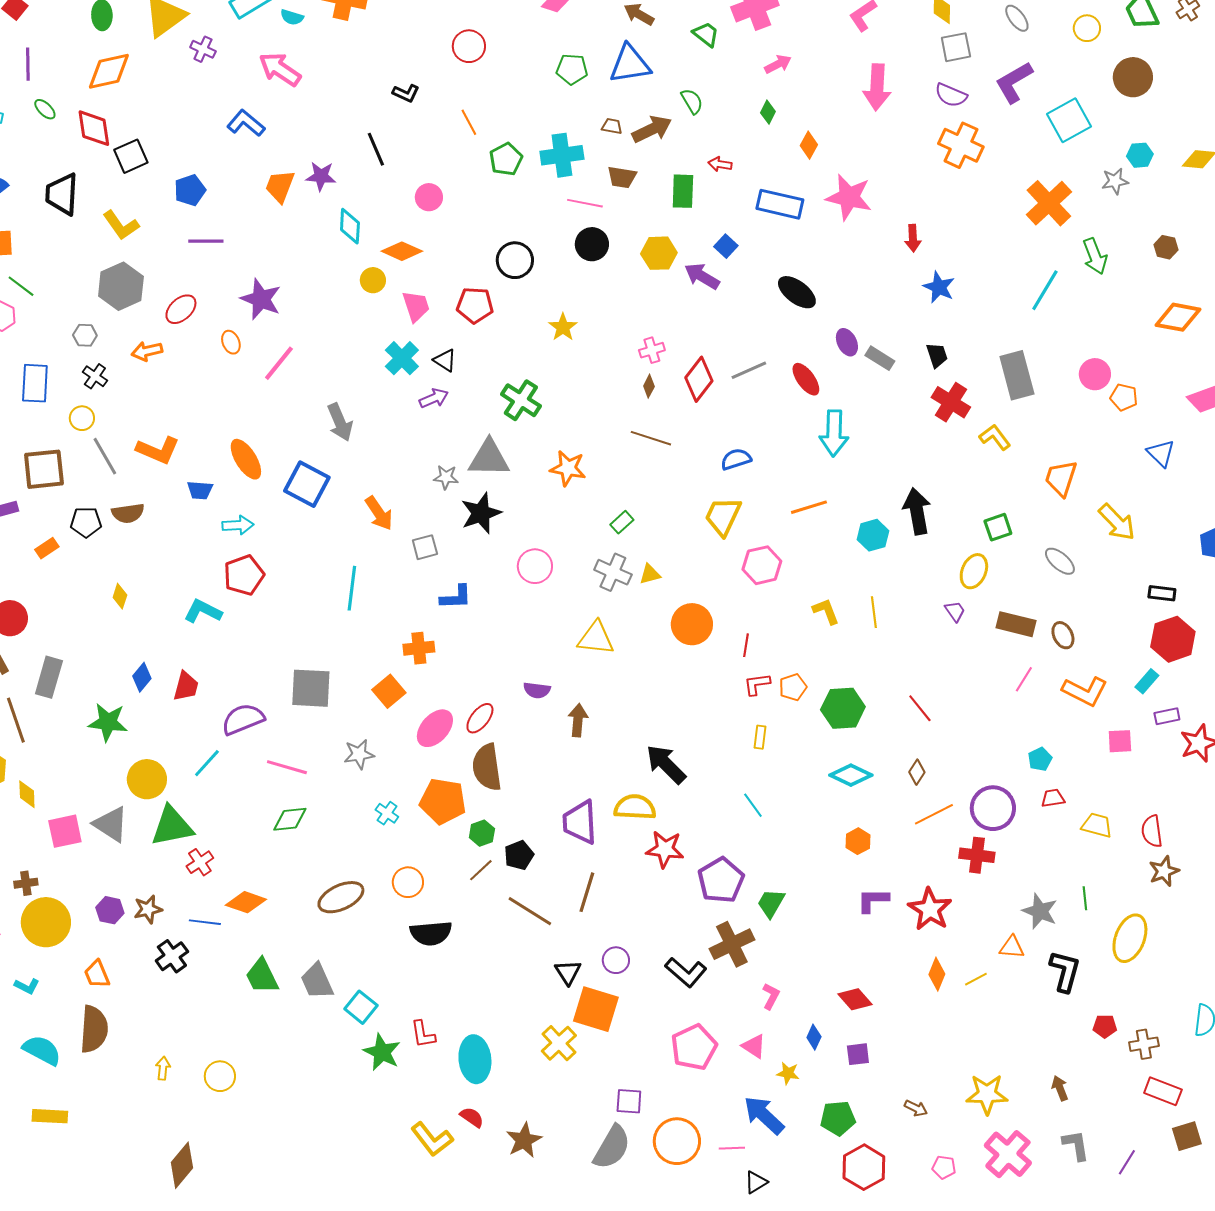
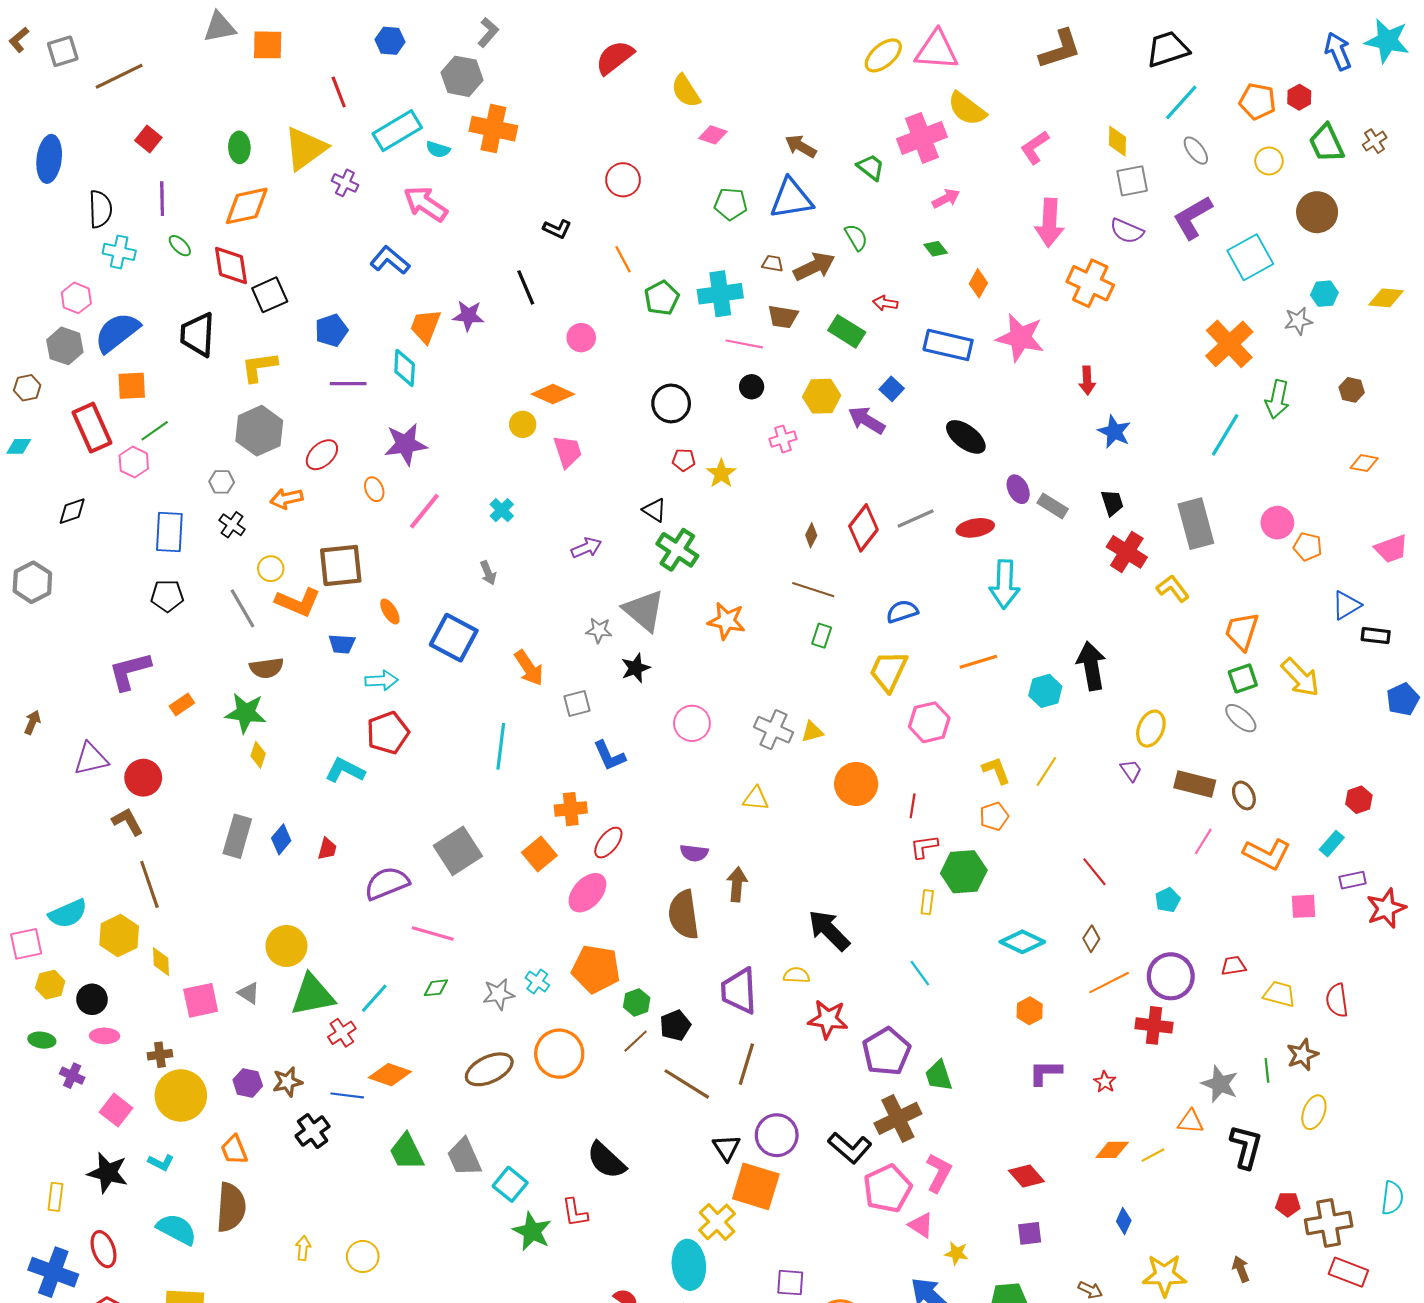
green diamond: (768, 112) -> (936, 249), turned -65
orange cross: (961, 145) -> (1090, 283), moved
green rectangle: (683, 191) -> (847, 331), turned -60
yellow L-shape: (121, 225) -> (259, 367), turned 117
cyan diamond: (350, 226) -> (405, 368), moved
black circle: (592, 244) -> (752, 387), size x0.7
green arrow: (1095, 256) -> (1277, 399), turned 33
green line: (21, 286) -> (155, 431), turned -72
purple star: (261, 299) -> (406, 444), turned -30
red pentagon: (475, 305) -> (684, 460), moved, size x0.6
orange diamond: (1178, 317) -> (1364, 463), size x0.6
pink cross: (652, 350) -> (783, 439), moved
cyan cross: (402, 358) -> (502, 510), moved, size x0.7
black triangle: (445, 360) -> (654, 510), moved
red ellipse: (806, 379) -> (975, 528), turned -64
yellow circle: (82, 418) -> (271, 569), moved
gray arrow: (340, 422) -> (488, 573), size x0.6
blue triangle: (1161, 453) -> (1346, 605), turned 44
gray triangle: (489, 458) -> (644, 610), turned 39
orange ellipse: (246, 459) -> (390, 611), size x0.6
brown square: (44, 469) -> (341, 566), moved
black star: (481, 513) -> (636, 668), size x0.7
black pentagon: (86, 522) -> (167, 596), moved
green rectangle: (622, 522) -> (822, 636), moved, turned -30
green square: (998, 527) -> (1243, 678), moved
black rectangle: (1162, 593) -> (1376, 636), moved
blue L-shape: (456, 597) -> (609, 756), turned 68
yellow line: (874, 612) -> (1046, 771), turned 40
yellow triangle: (596, 638) -> (756, 799), size x0.7
red hexagon: (1173, 639) -> (1359, 800), size x0.6
gray rectangle: (49, 677) -> (237, 836), moved
red trapezoid: (186, 686) -> (327, 849), size x0.7
orange pentagon: (793, 687) -> (994, 816), moved
gray square: (311, 688) -> (458, 851), turned -36
green hexagon: (843, 708) -> (964, 872), moved
red ellipse: (480, 718) -> (608, 843), moved
green star: (108, 722) -> (246, 713), moved
gray star: (359, 754) -> (499, 994), moved
cyan pentagon: (1040, 759) -> (1168, 900), moved
cyan line: (207, 763) -> (374, 998), moved
brown semicircle: (487, 767) -> (684, 915), moved
yellow semicircle: (635, 807) -> (797, 975), size x0.6
green diamond: (290, 819) -> (436, 988), size x0.7
gray triangle: (111, 824) -> (249, 993), size x0.6
brown star: (1164, 871) -> (1302, 1055), moved
orange circle: (408, 882) -> (559, 1054), size x1.5
green trapezoid: (771, 903) -> (939, 1076), turned -48
red star: (930, 909) -> (1105, 1082), size x0.5
black semicircle: (431, 933) -> (606, 1160), moved, turned 48
yellow ellipse: (1130, 938) -> (1314, 1112), size x0.7
purple circle: (616, 960) -> (777, 1135), size x1.5
orange diamond: (937, 974) -> (1112, 1150), turned 68
pink L-shape: (771, 996) -> (939, 1173), size x1.4
blue diamond: (814, 1037) -> (1124, 1221), moved
brown cross: (1144, 1044) -> (1329, 1223), size x1.5
pink pentagon: (694, 1047) -> (887, 1189), moved
cyan ellipse: (475, 1059) -> (689, 1265), moved

